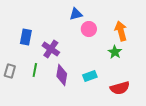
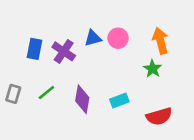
blue triangle: (76, 14) -> (93, 38), moved
purple cross: (51, 49) -> (64, 51), moved
green line: (35, 70) -> (46, 93), turned 40

